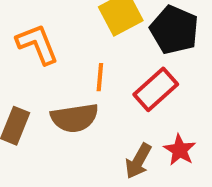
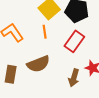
orange line: (100, 77) -> (45, 32), moved

